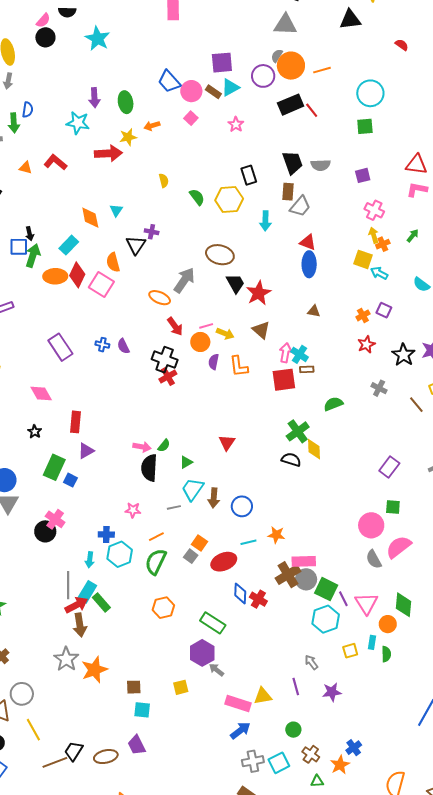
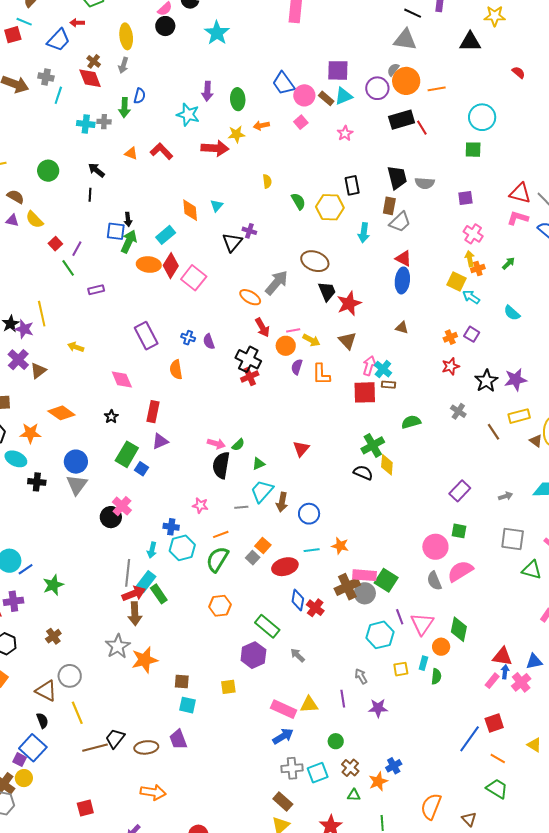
orange semicircle: (113, 262) -> (176, 370), moved
green square: (326, 589) -> (386, 580), moved
gray arrow: (216, 670) -> (298, 655), moved

